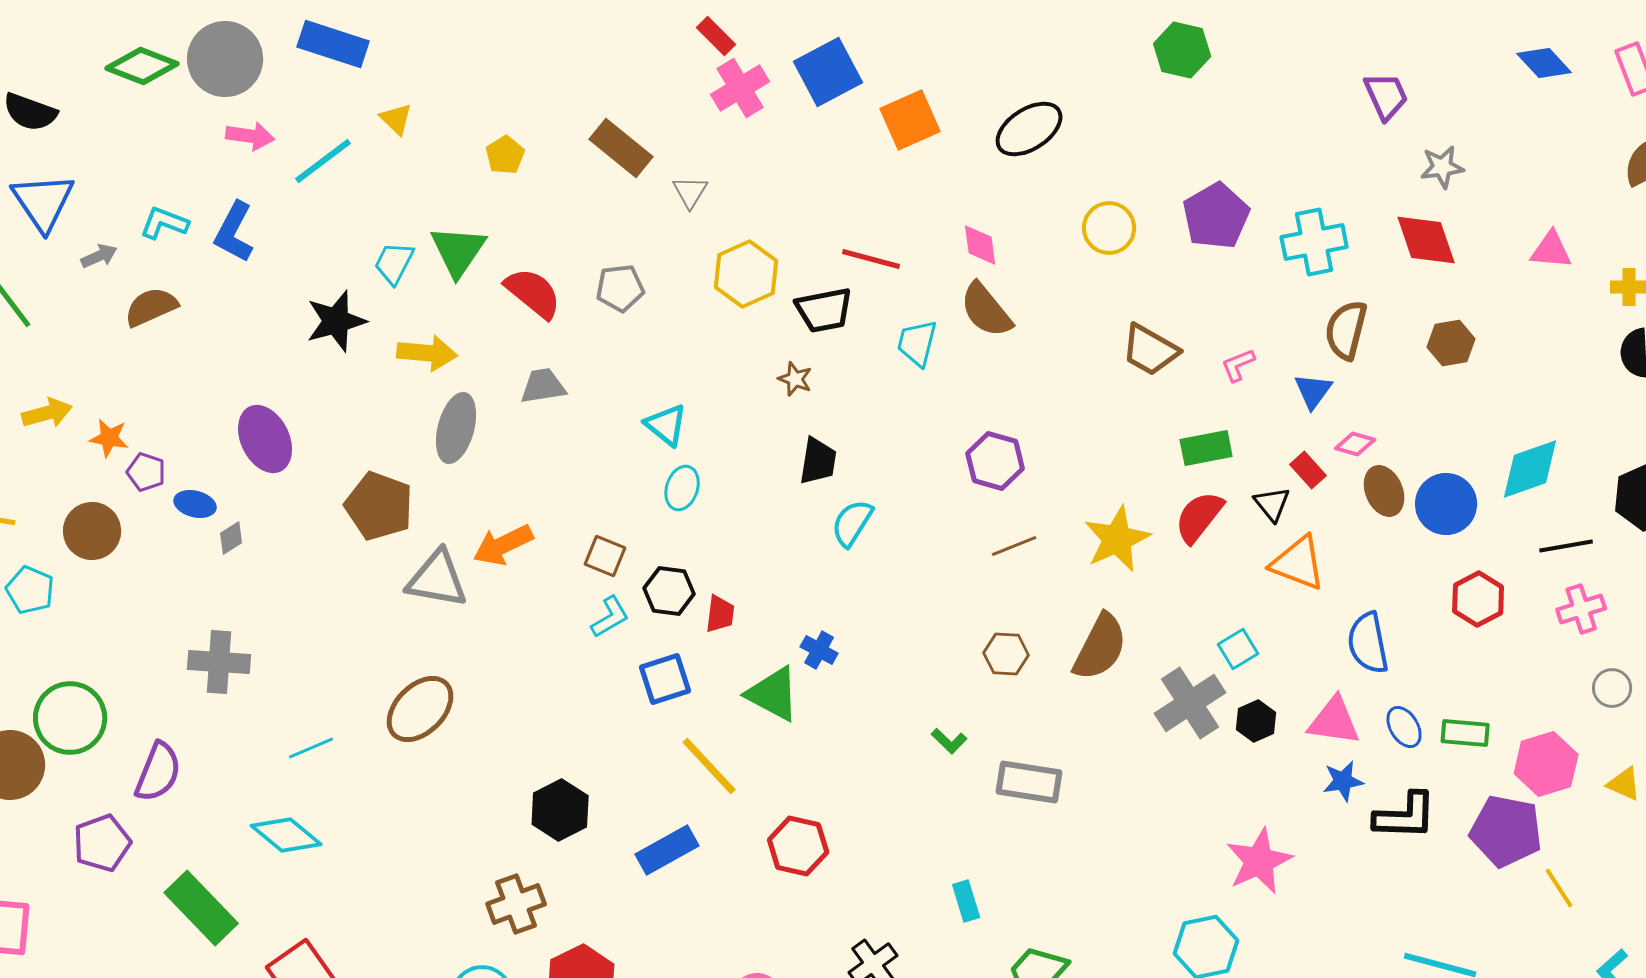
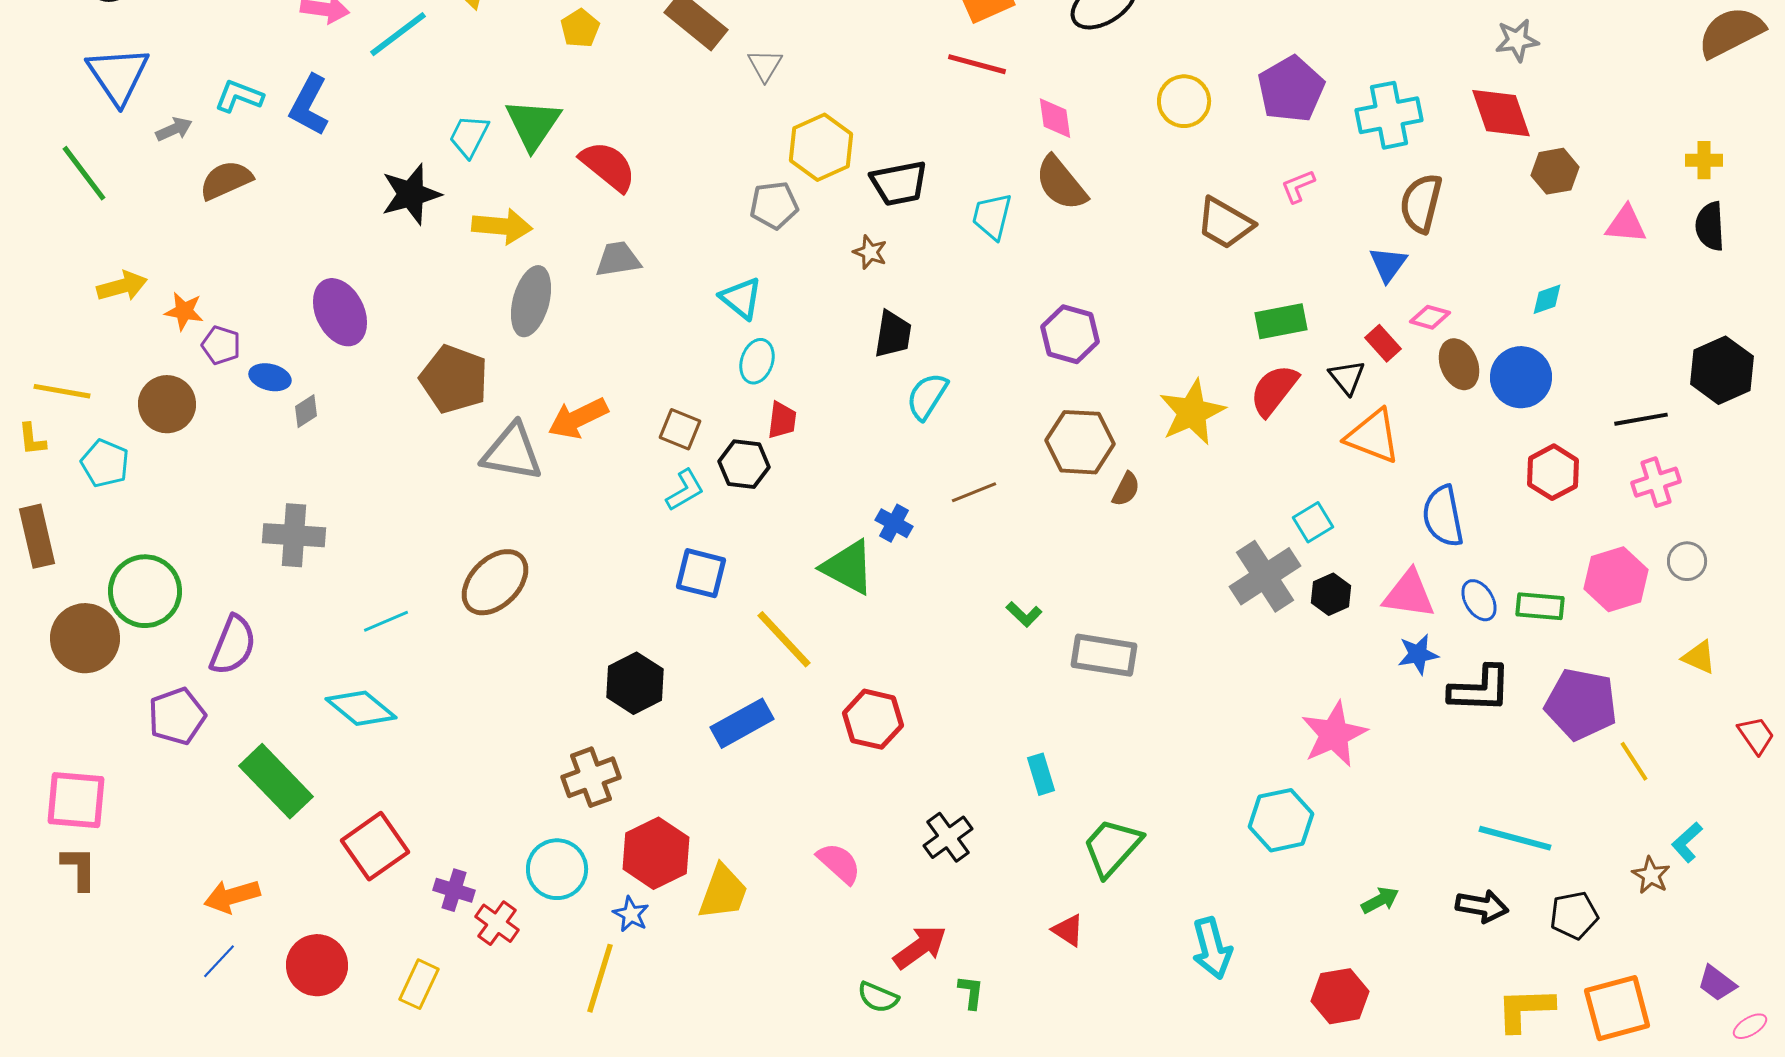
pink triangle: (1551, 250) -> (1626, 224), moved
red line: (871, 259) -> (977, 64), moved
gray pentagon: (620, 288) -> (774, 205), moved
brown hexagon: (1451, 343) -> (1555, 171), moved
pink L-shape: (1238, 365) -> (1298, 186), moved
cyan diamond: (1530, 469) -> (1547, 299), moved, size x0.5
brown line: (1014, 546) -> (974, 492), moved
red trapezoid: (720, 614) -> (782, 420), moved
brown semicircle: (1100, 647) -> (1126, 489), moved, size x0.5
brown hexagon: (1006, 654) -> (1080, 442), moved, size x1.5
blue square: (665, 679) -> (701, 573), moved, turned 32
pink hexagon: (1546, 764) -> (1616, 579), moved

